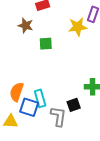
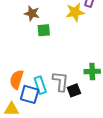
brown star: (26, 25) -> (32, 13), moved
gray L-shape: (58, 116) -> (60, 81), moved

